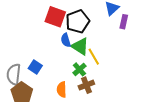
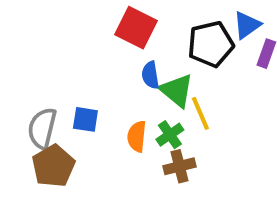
black pentagon: (78, 21) -> (211, 44), moved
blue square: (35, 67) -> (85, 119), turned -32
orange semicircle: (62, 90) -> (137, 136), moved

